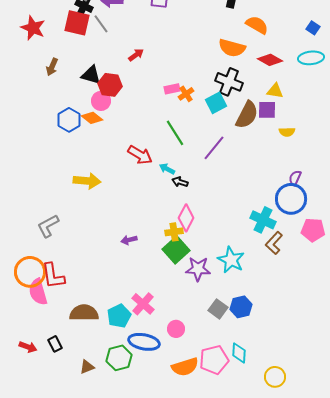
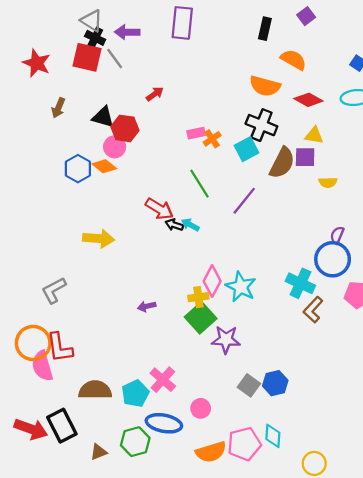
black arrow: (180, 182) -> (174, 225), moved
cyan star: (231, 260) -> (241, 287), moved
black rectangle: (55, 344) -> (62, 426), size x1.8
red arrow: (28, 347) -> (31, 429), size x1.6

